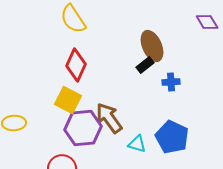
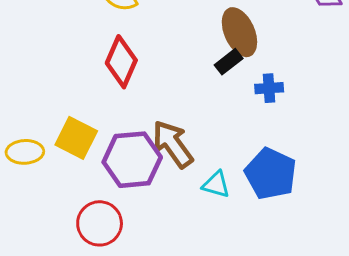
yellow square: (68, 100) -> (76, 138), moved

